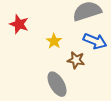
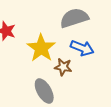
yellow star: (54, 41) -> (41, 48), size x1.8

